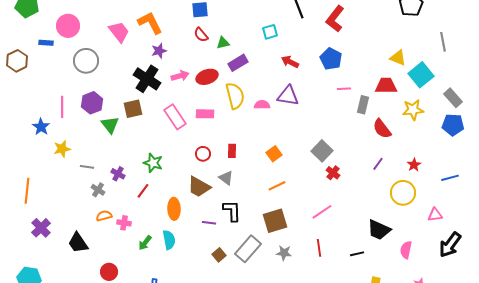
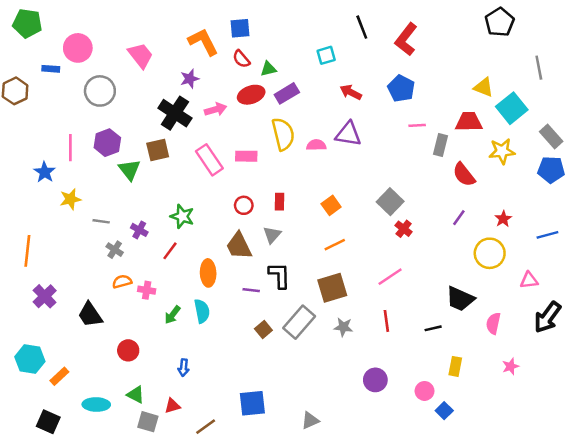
orange L-shape: (150, 23) -> (203, 42), moved
red ellipse: (207, 77) -> (251, 95), moved
gray triangle: (226, 178) -> (272, 235), turned 35
brown trapezoid: (199, 187) -> (239, 246), turned 35

